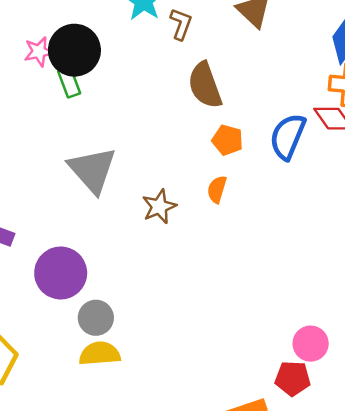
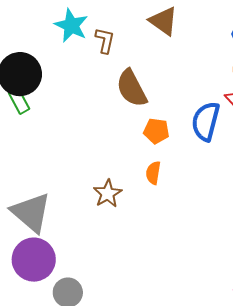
gray triangle: (92, 170) -> (31, 212), moved

